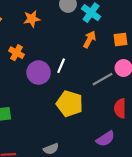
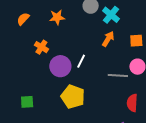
gray line: (102, 79) -> (118, 75), turned 30
yellow pentagon: (70, 104) -> (73, 97), moved

